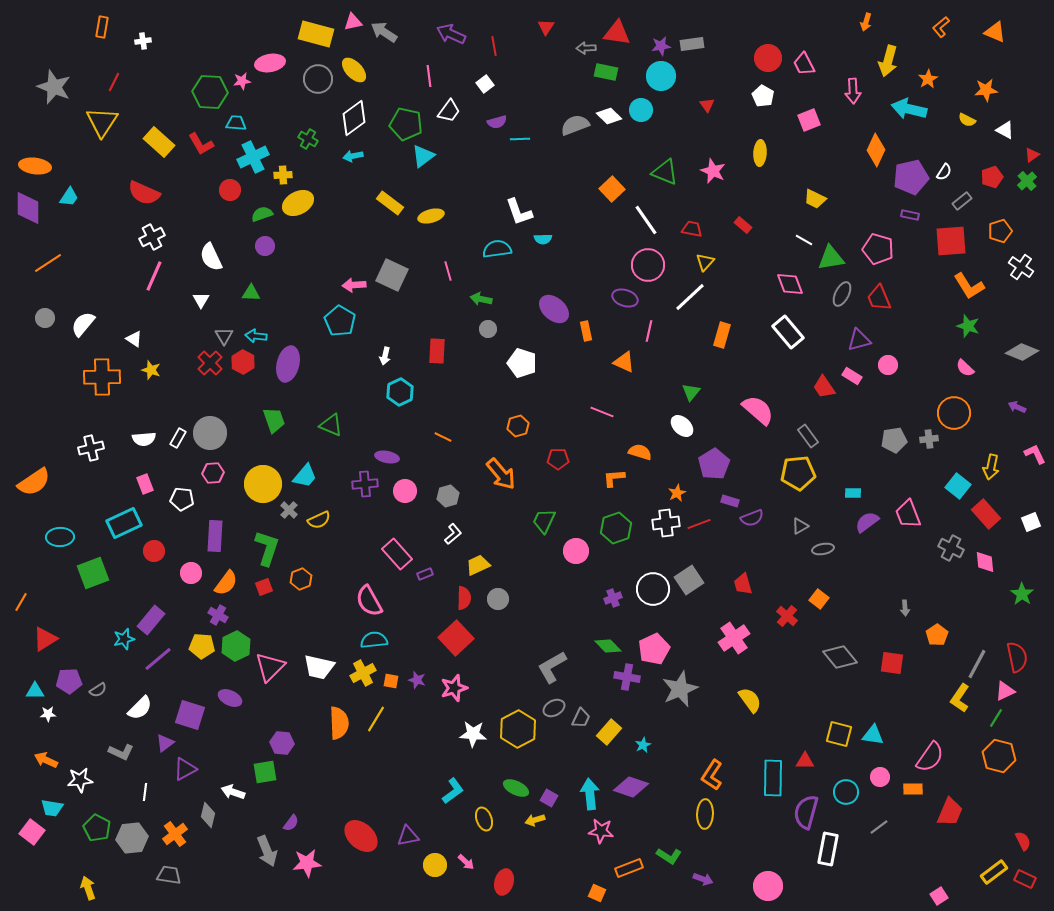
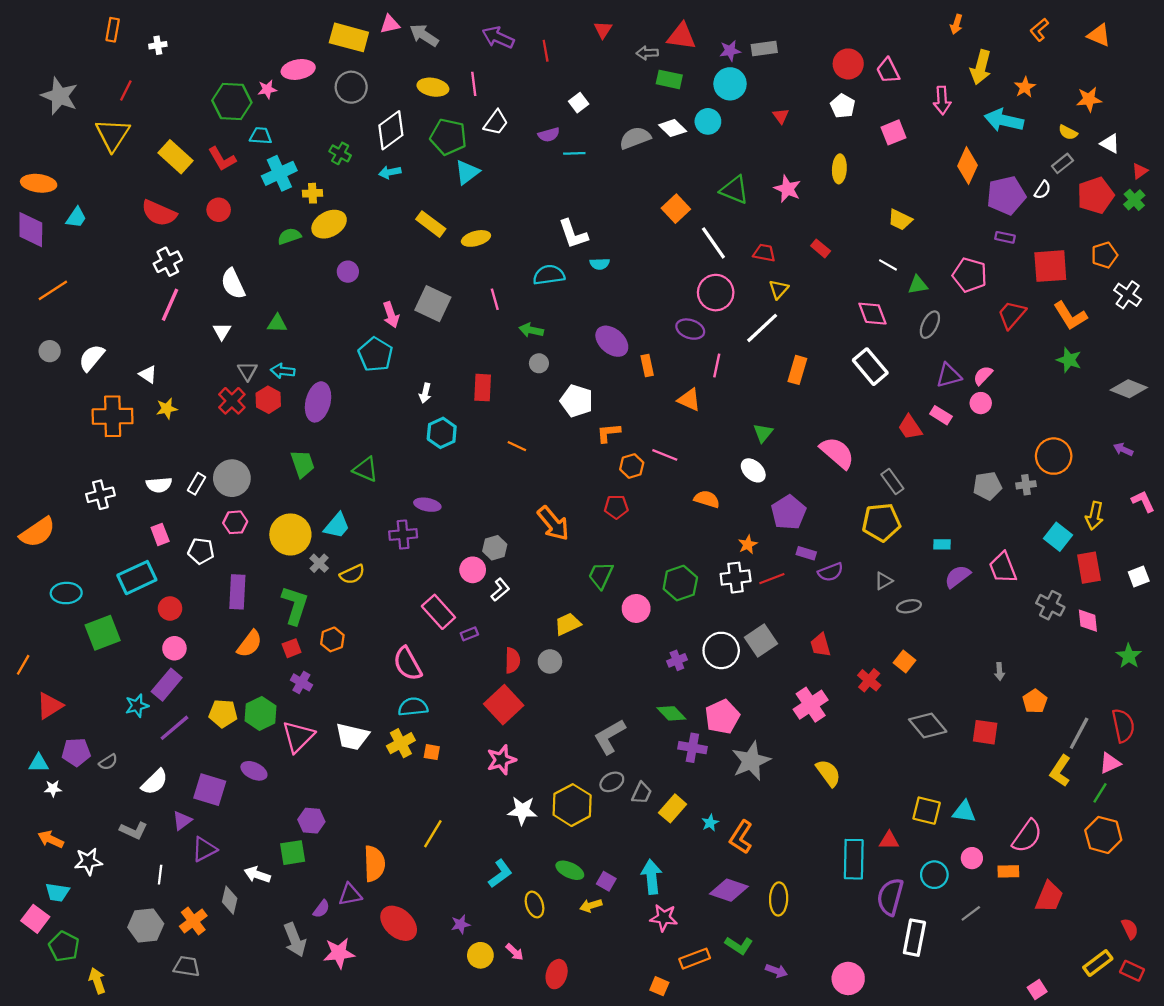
yellow ellipse: (354, 70) -> (433, 87), moved, turned -36
white square: (485, 84) -> (579, 103), moved
red pentagon: (992, 177) -> (1096, 195), size x1.5
red circle: (230, 190) -> (219, 210), moved
gray rectangle: (962, 201) -> (1062, 163), moved
purple circle: (265, 246) -> (348, 272), moved
green triangle: (831, 258) -> (918, 285), size x0.7
pink arrow: (354, 285) -> (391, 315), turned -105
red trapezoid: (879, 298) -> (1012, 315), moved, turned 64
pink semicircle: (965, 368) -> (983, 375), moved, turned 90
yellow star: (151, 370) -> (167, 409), turned -30
orange hexagon: (518, 426) -> (632, 466), moved
orange line: (443, 437) -> (517, 446), moved
orange L-shape: (614, 478) -> (609, 433), moved
pink circle: (405, 491) -> (473, 570), moved
red rectangle: (986, 514) -> (1089, 568), turned 32
yellow trapezoid: (478, 565) -> (568, 624), moved
pink circle: (191, 573) -> (174, 648), moved
purple cross: (218, 615) -> (301, 682), moved
purple star: (417, 680) -> (461, 924), moved, turned -30
yellow line: (376, 719) -> (433, 834), moved
orange semicircle: (339, 723) -> (374, 864), moved
orange L-shape: (712, 775) -> (741, 837), moved
purple diamond: (631, 787) -> (729, 890), moved
green pentagon: (97, 828) -> (64, 946), moved
purple triangle: (408, 836) -> (350, 895), moved

